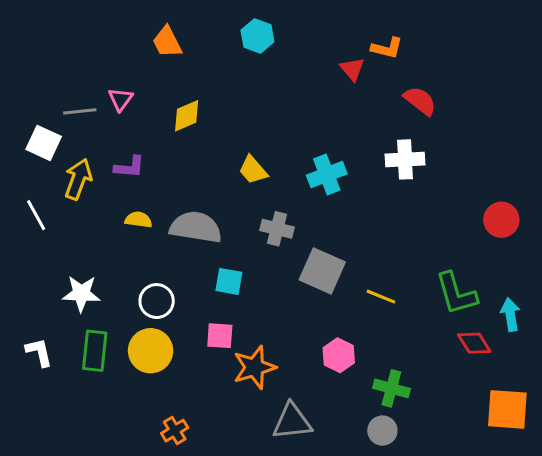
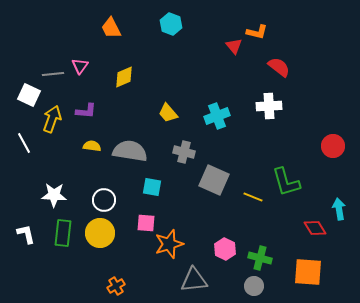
green L-shape: (456, 293) -> (286, 182), moved
pink hexagon: (339, 355) -> (225, 249), moved
orange square: (507, 409) -> (308, 272), moved

